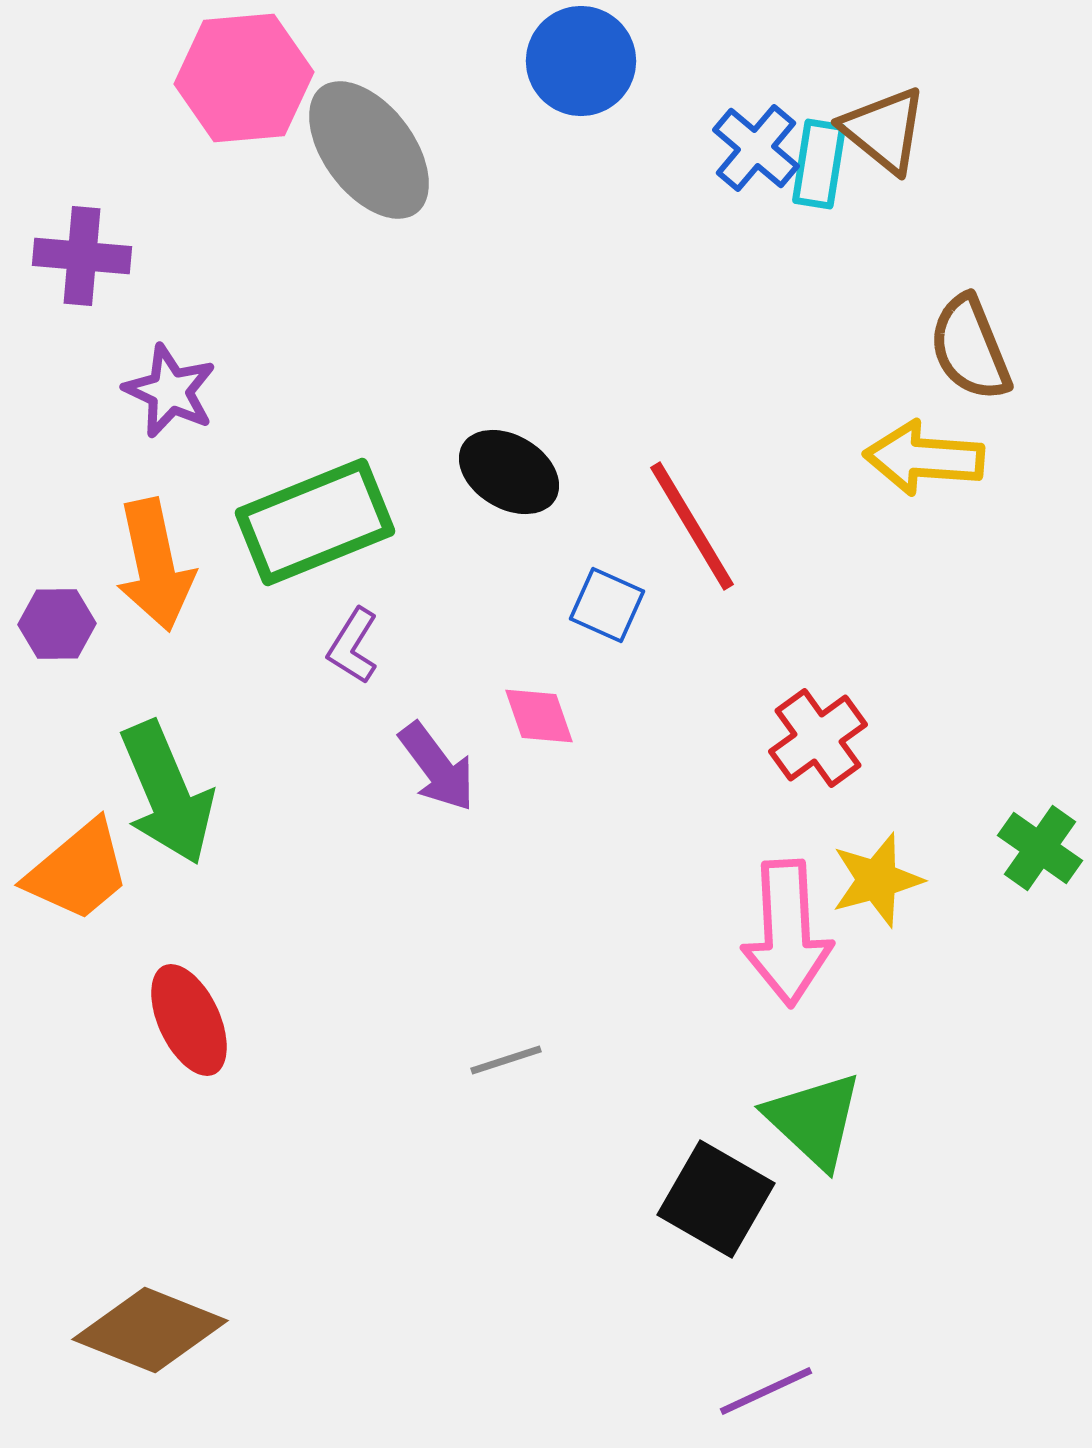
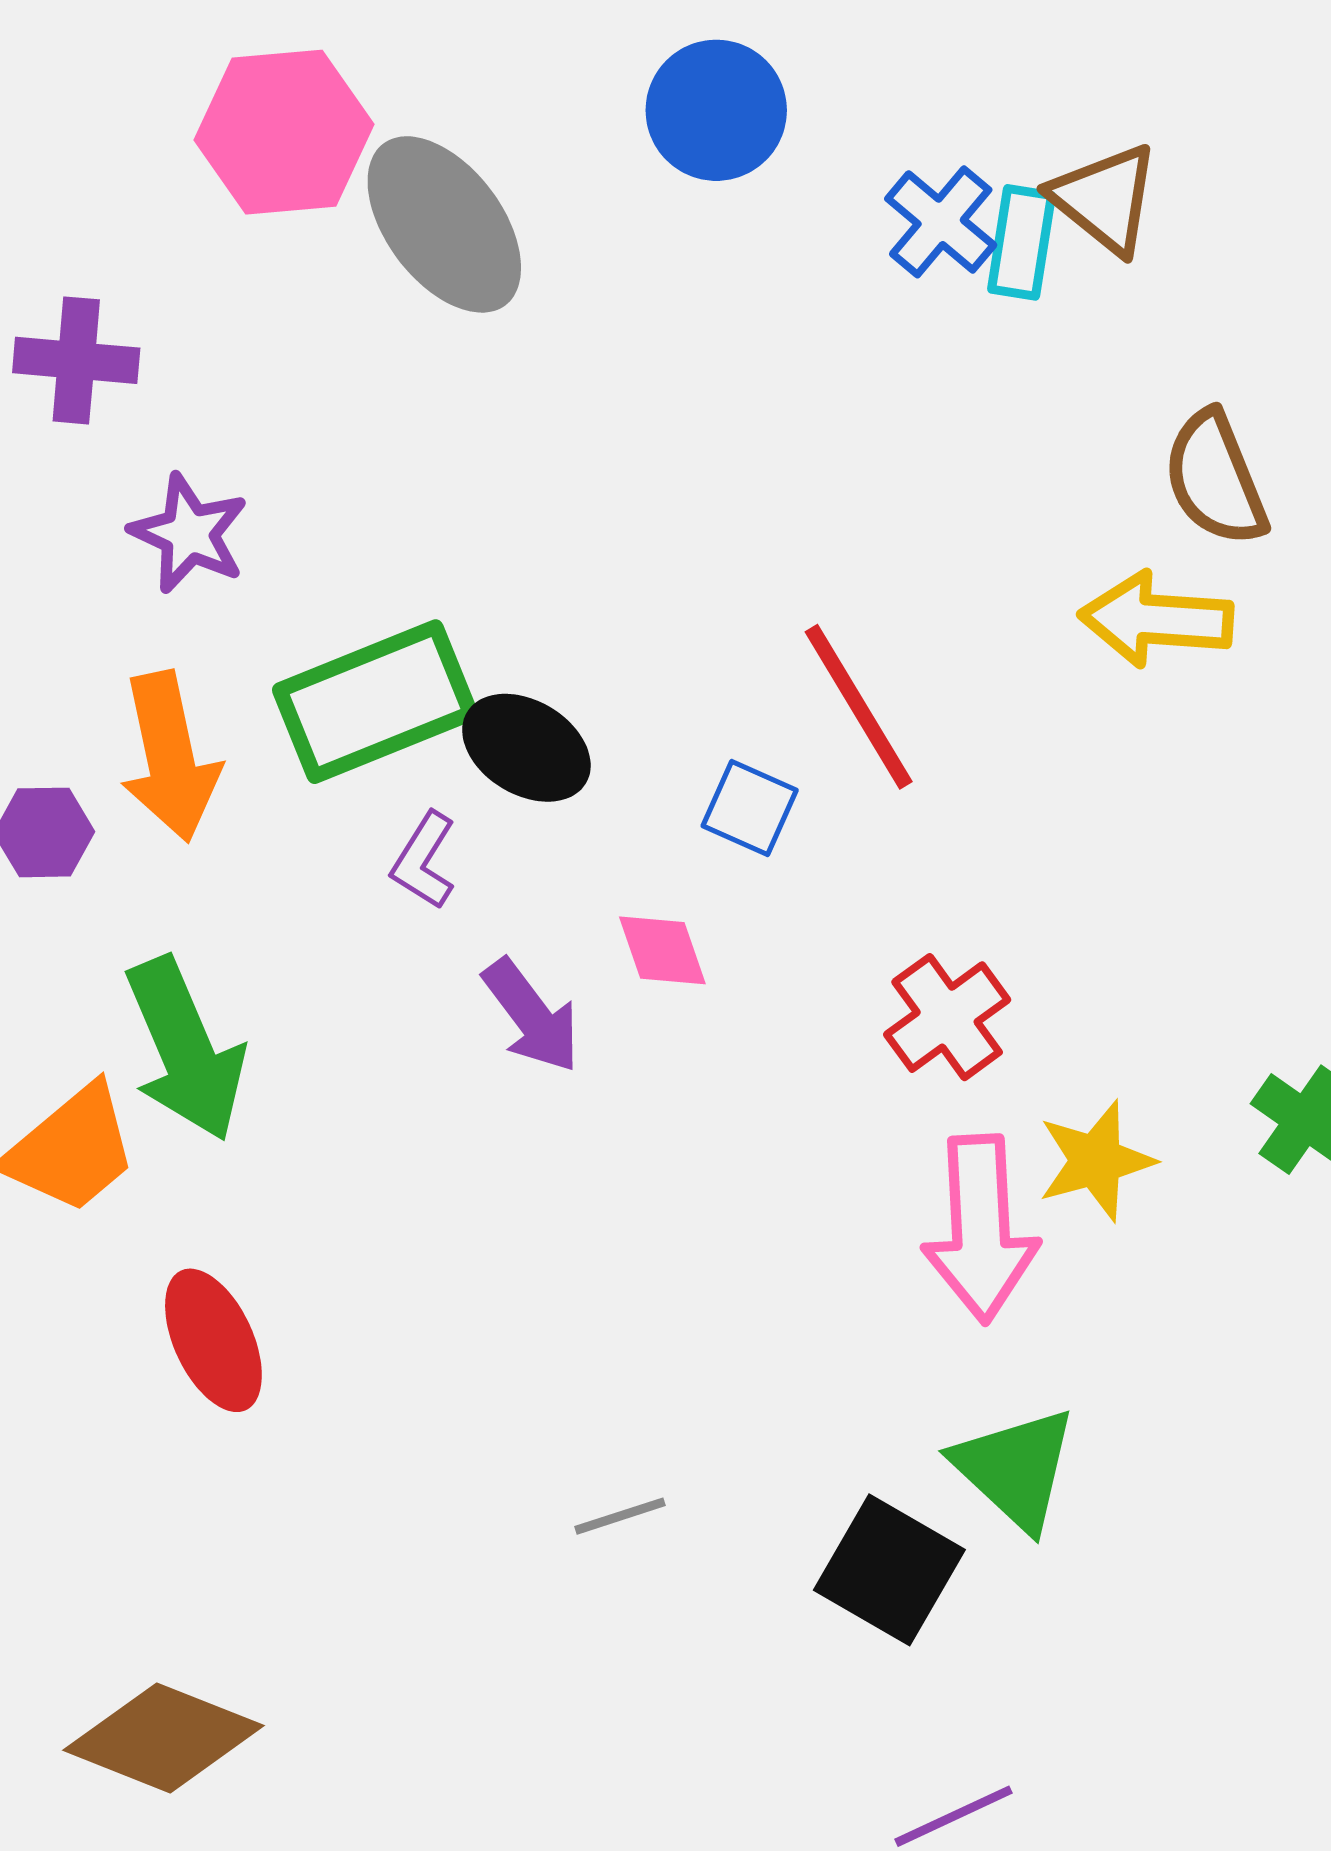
black ellipse: (509, 472) -> (526, 748), moved
red cross: (818, 738) -> (947, 1017), moved
gray line: (506, 1060) -> (620, 1516), moved

